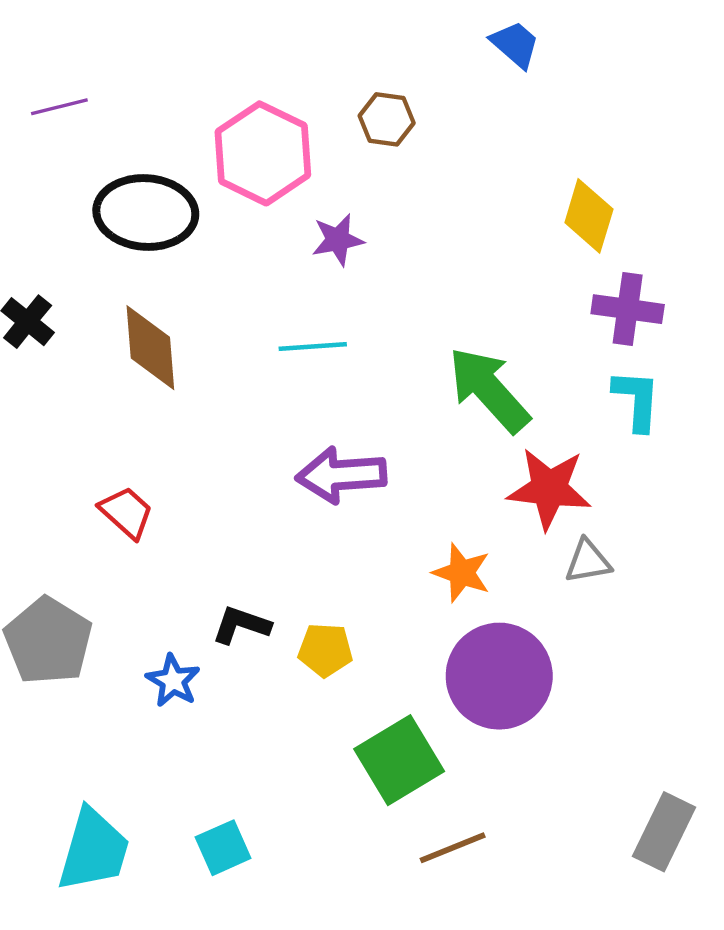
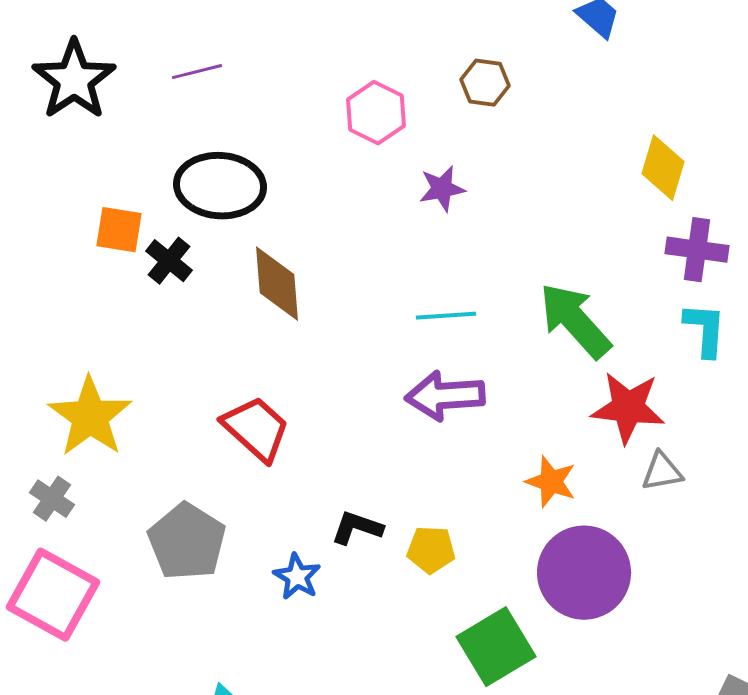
pink hexagon: (263, 153) -> (376, 113), size x0.7
black ellipse: (146, 212) -> (220, 186), moved
cyan line: (313, 347) -> (446, 316), moved
red trapezoid: (126, 512) -> (256, 429), size x1.4

